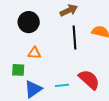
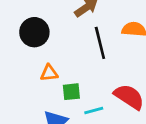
green square: (18, 70) -> (71, 92), moved

